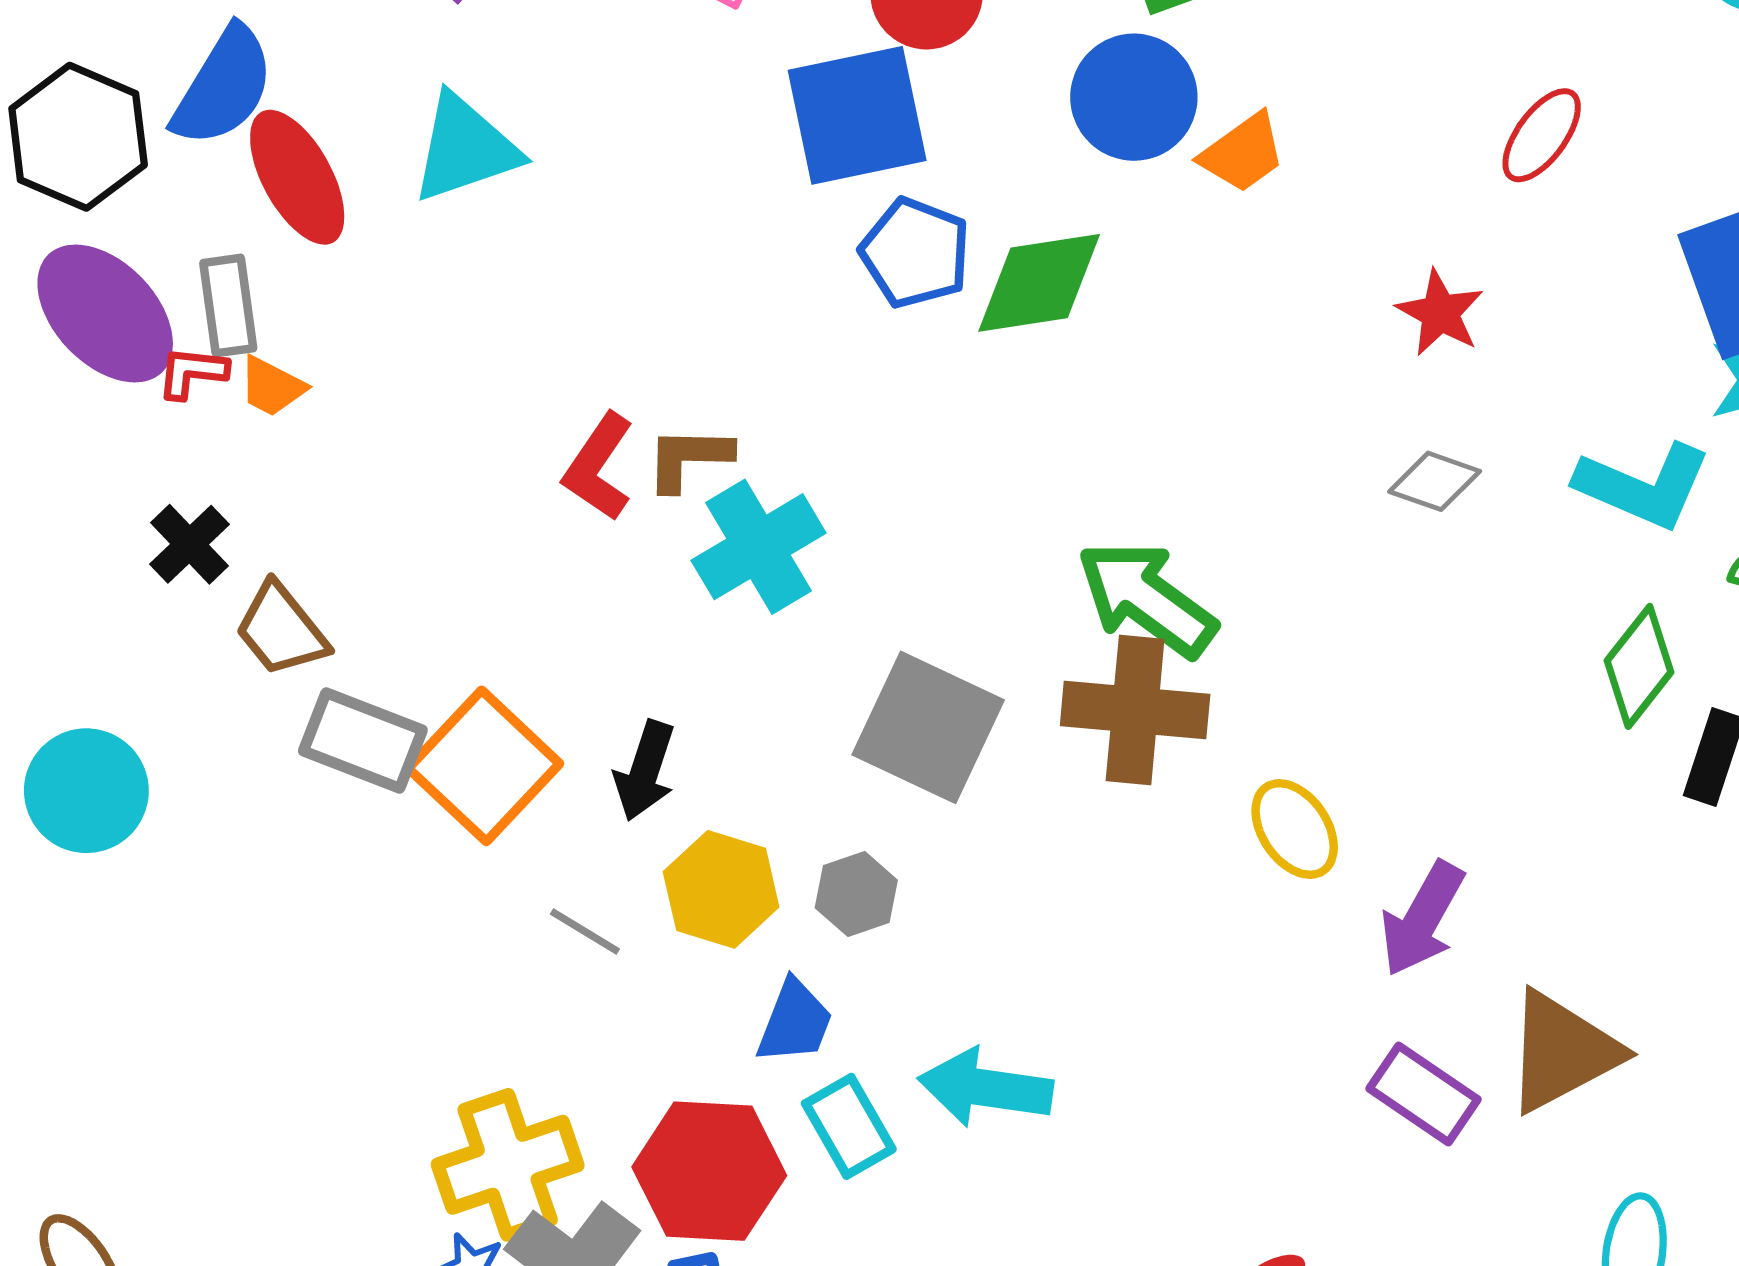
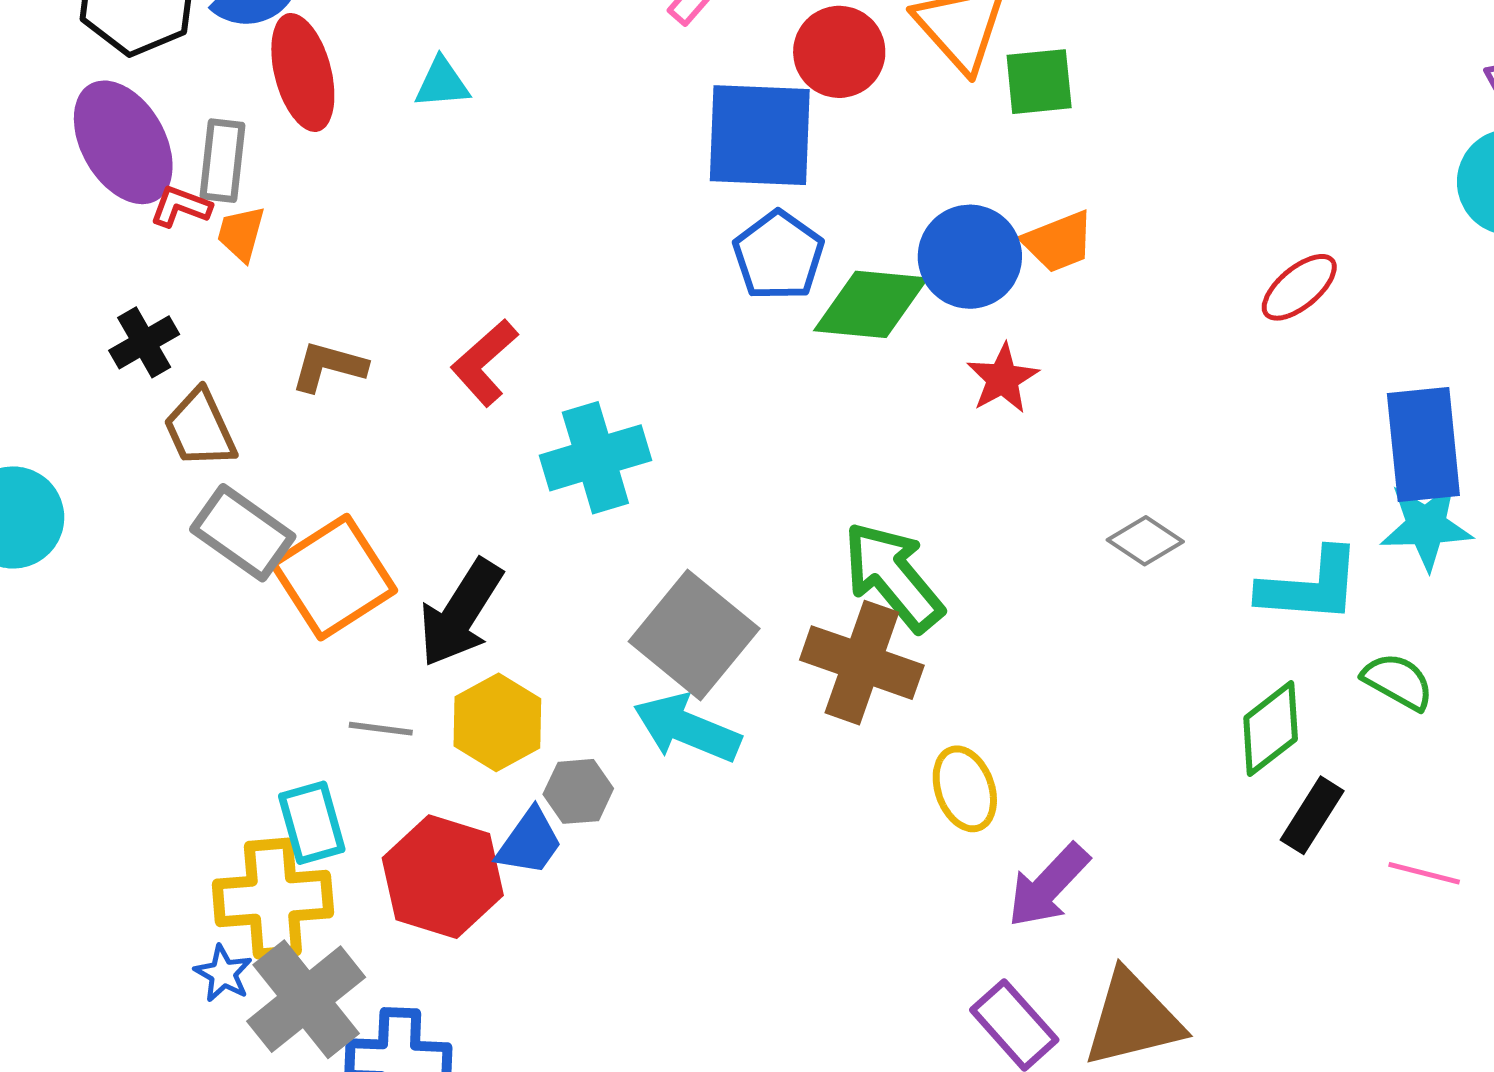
blue circle: (1134, 97) -> (970, 257), moved
cyan triangle: (465, 148) -> (442, 83), size x0.6
red star: (1440, 313) -> (1003, 379), moved
orange trapezoid: (272, 387) -> (241, 234), turned 64
brown L-shape: (689, 458) -> (329, 367), moved
cyan L-shape: (1643, 486) -> (1310, 586), turned -33
black arrow: (645, 771) -> (461, 613), size x1.4
gray hexagon: (856, 894) -> (578, 791), moved
gray line: (585, 932) -> (381, 729), turned -38
cyan arrow: (985, 1088) -> (687, 728), moved
cyan rectangle: (849, 1126) -> (312, 823), moved
red hexagon: (709, 1171) -> (443, 877), moved

